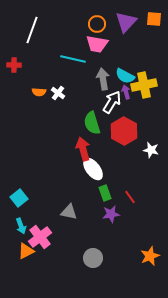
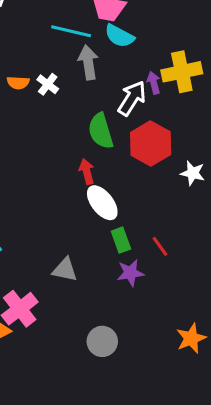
cyan semicircle: (125, 76) -> (119, 36), moved
gray arrow: (103, 79) -> (88, 62), moved
red arrow: (83, 149) -> (87, 172), size x0.7

